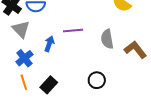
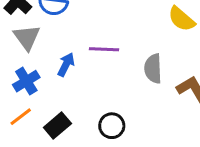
black circle: (97, 80) -> (112, 126), moved
orange line: (24, 82) -> (21, 117), turned 63

